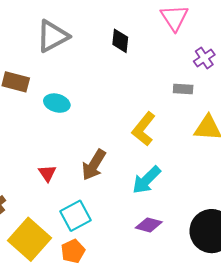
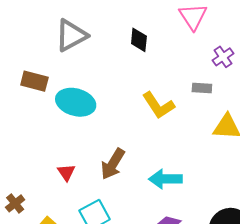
cyan ellipse: (57, 103) -> (76, 102), size x1.5
yellow L-shape: (144, 129) -> (158, 105), moved, turned -72
cyan arrow: (146, 180) -> (165, 179), turned 44

